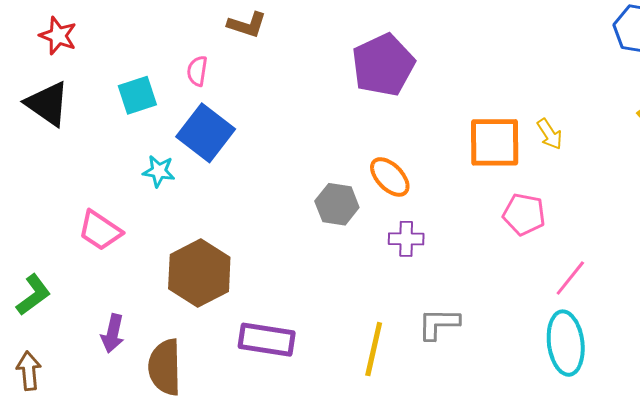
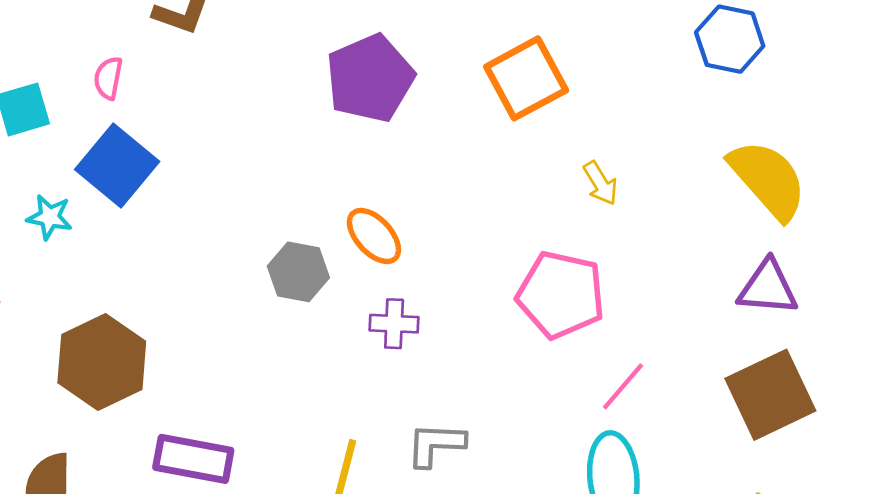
orange square: (495, 142) -> (526, 78), moved, turned -30
pink pentagon: (524, 214) -> (561, 295), size x1.5

